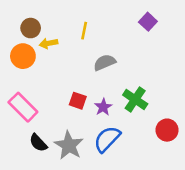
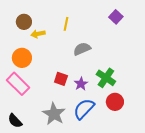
orange circle: (23, 56) -> (22, 58), moved
red circle: (167, 130) -> (115, 102), moved
black semicircle: (38, 143) -> (15, 121), moved

